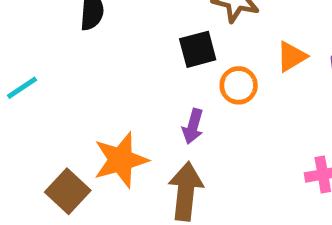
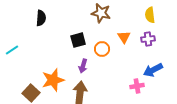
black square: (198, 49) -> (78, 40), moved
orange triangle: (292, 57) -> (124, 37), turned -32

